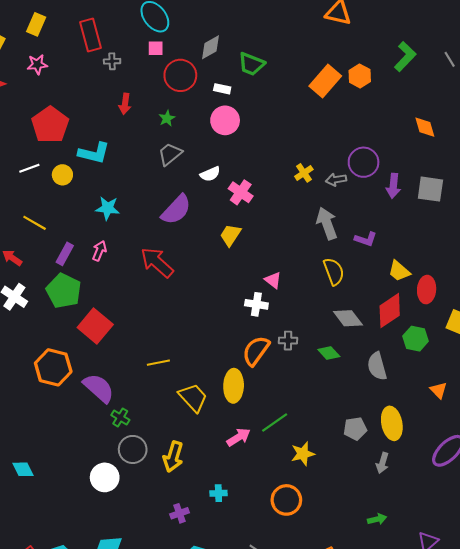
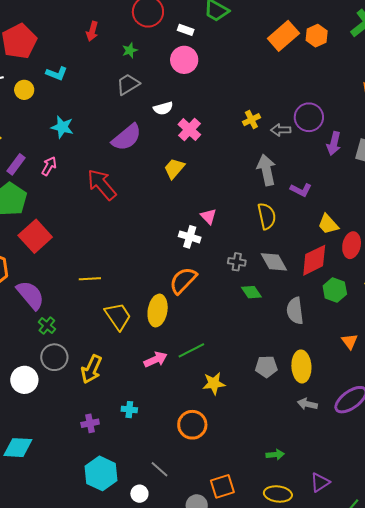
cyan L-shape: (94, 153) -> (57, 73), size x0.7
gray cross: (288, 341) -> (237, 262), moved
gray arrow: (382, 463) -> (307, 404), moved, turned 78

